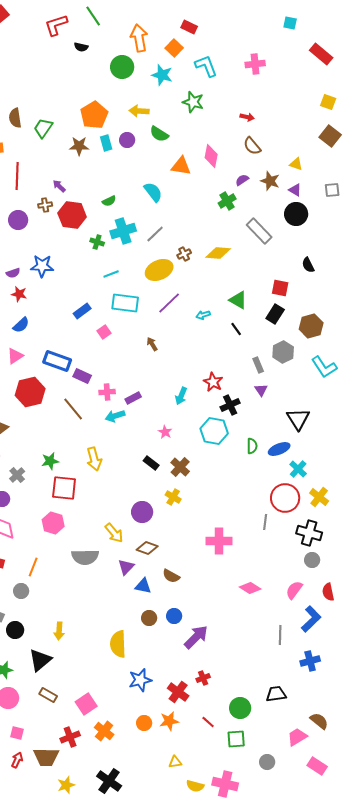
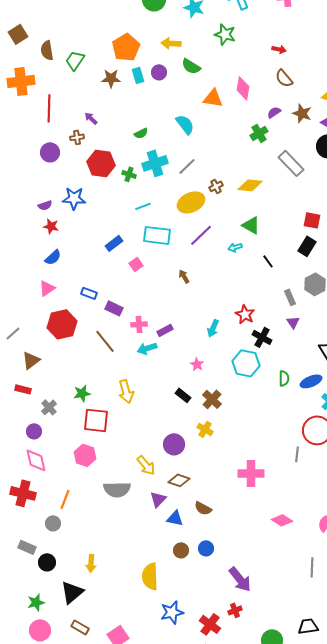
red hexagon: (72, 215) -> (101, 163), moved
green triangle: (238, 300) -> (251, 225), moved
blue rectangle: (57, 361) -> (89, 293), size x0.6
black cross: (230, 405) -> (262, 337), turned -36
purple arrow: (196, 637) -> (240, 579), moved, turned 96

